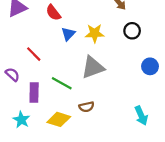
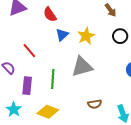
yellow star: (95, 33) -> (86, 36), turned -30
green line: (62, 83) -> (53, 79), turned 60
brown semicircle: (86, 107) -> (95, 104), moved

